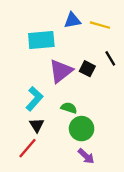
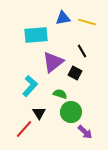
black line: (110, 58) -> (82, 51), moved
black square: (87, 69) -> (75, 73), moved
black triangle: (37, 125) -> (39, 113), moved
purple arrow: (86, 156) -> (85, 132), moved

